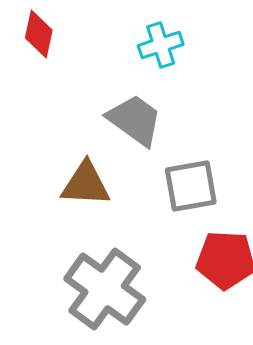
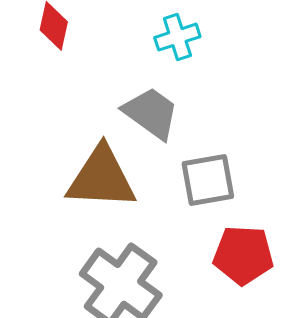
brown triangle: (86, 184) -> (101, 178), size x1.4

